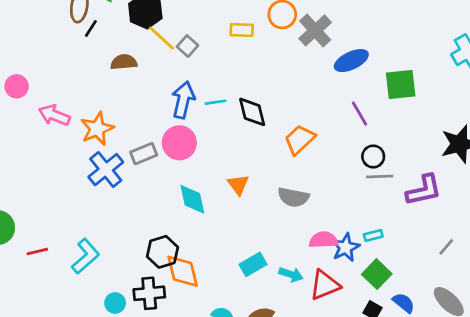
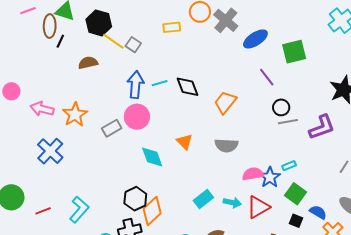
blue cross: (106, 170) -> (50, 151), moved
orange diamond: (183, 271) -> (152, 211), turned 68

